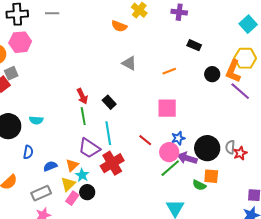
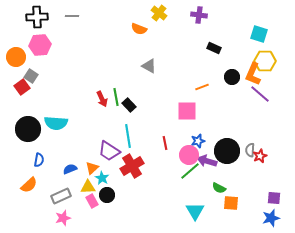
cyan square: (248, 24) -> (259, 34), moved, turned -30
orange line: (169, 71) -> (202, 87), moved
gray square: (11, 73) -> (31, 76), turned -32
green line: (83, 116) -> (116, 97), moved
cyan semicircle: (36, 120) -> (56, 123), size x1.6
red line: (145, 140) -> (165, 143), turned 40
blue semicircle: (28, 152) -> (39, 160), moved
orange square: (211, 176) -> (231, 203), moved
yellow triangle: (68, 184) -> (88, 187), turned 42
pink rectangle: (72, 198) -> (92, 201), turned -64

